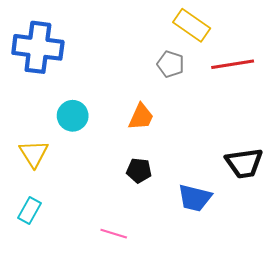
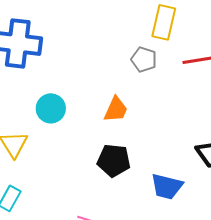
yellow rectangle: (192, 25) -> (164, 22), turned 68
black pentagon: (139, 171) -> (114, 160), size x1.4

